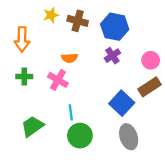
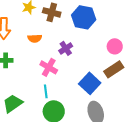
purple cross: (112, 56) -> (66, 48), moved
orange semicircle: (70, 58) -> (35, 38), moved
pink cross: (58, 80) -> (49, 67), moved

